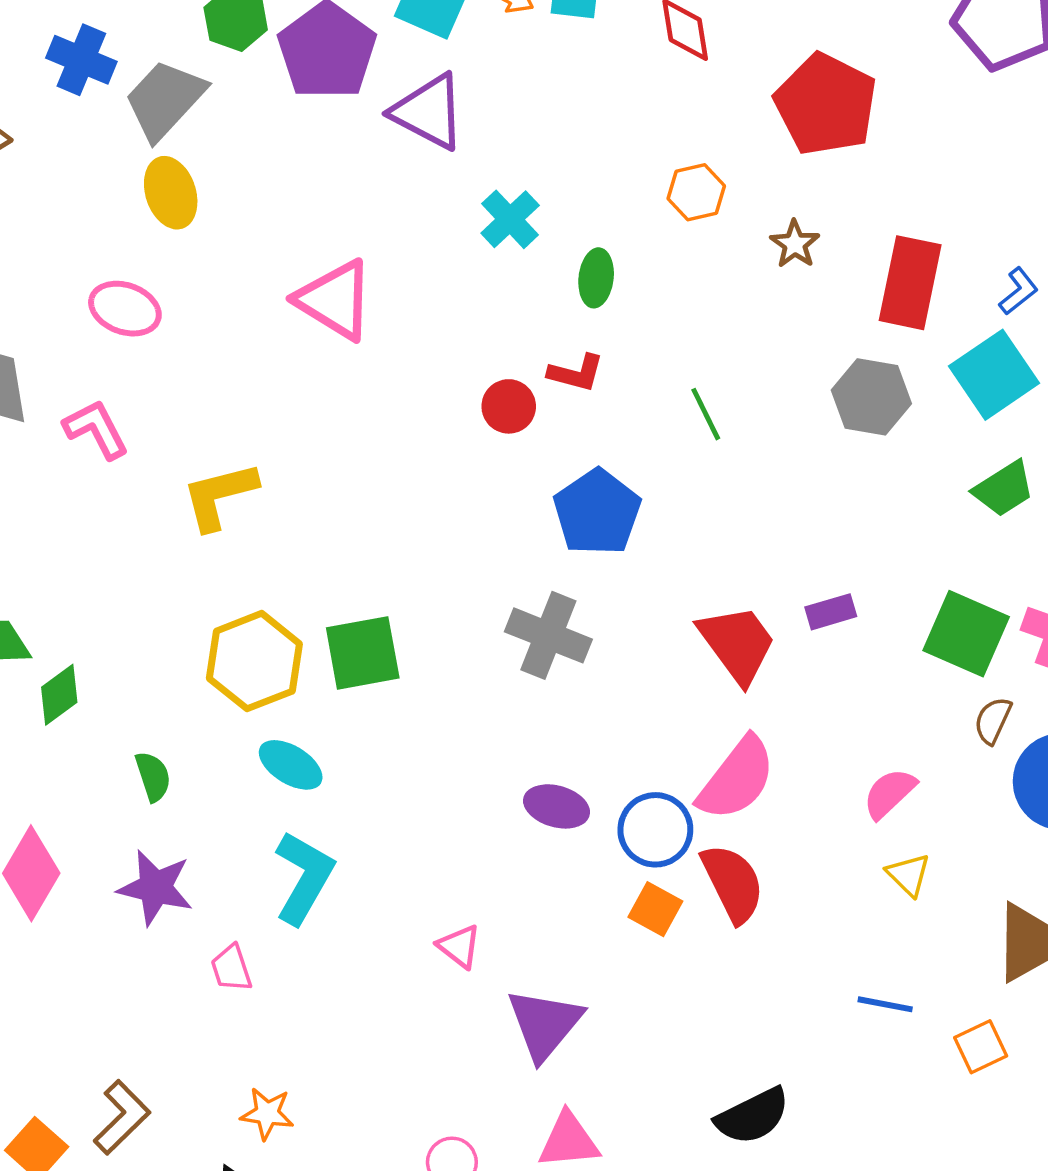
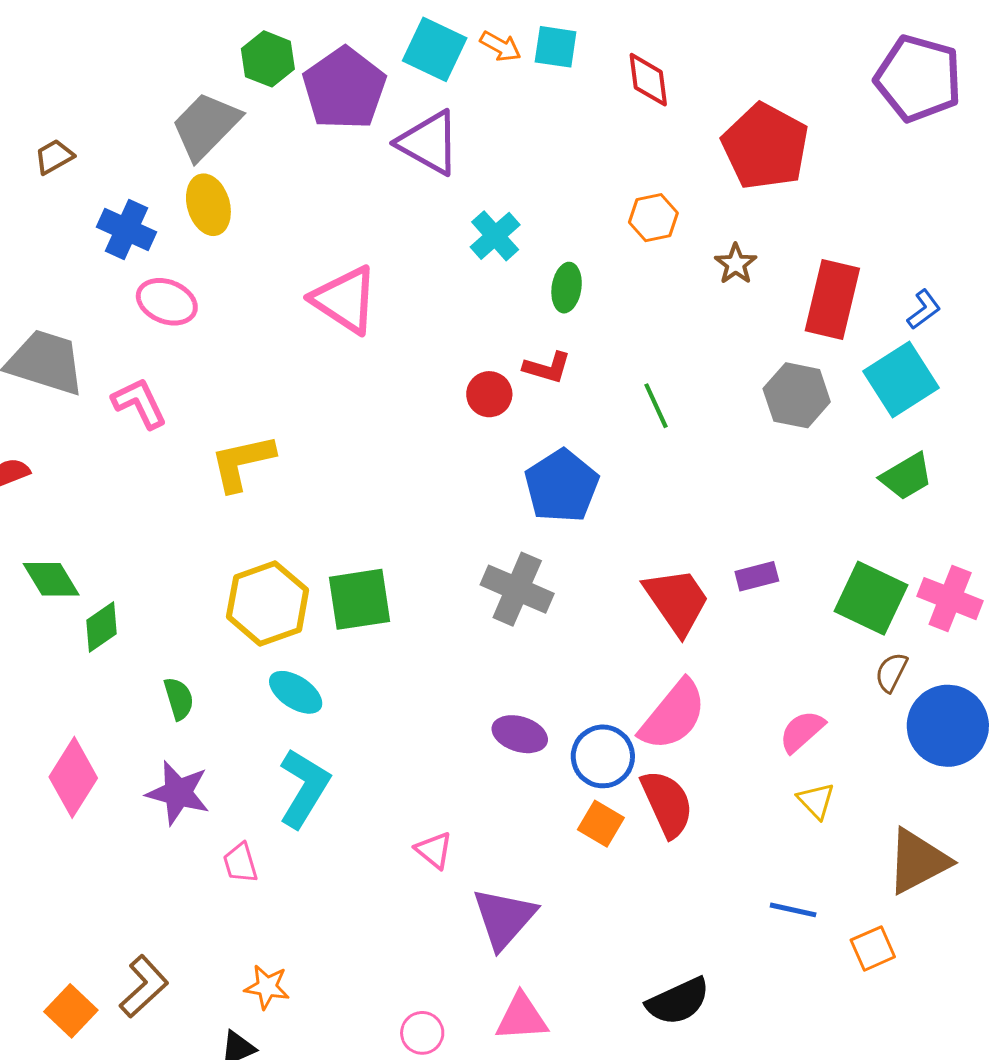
blue cross: (81, 60) -> (126, 230), moved

